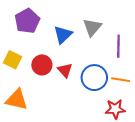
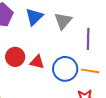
blue triangle: (63, 35) -> (34, 17), moved
red triangle: (65, 70) -> (37, 62), turned -35

